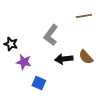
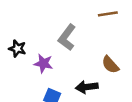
black arrow: (64, 59) -> (87, 87), moved
purple star: (24, 62) -> (43, 63), moved

